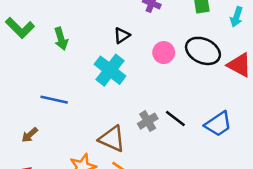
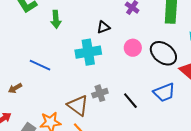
cyan cross: (110, 70) -> (88, 52), turned 30
gray cross: (148, 121) -> (100, 93), moved
blue trapezoid: (218, 124) -> (164, 92), moved

